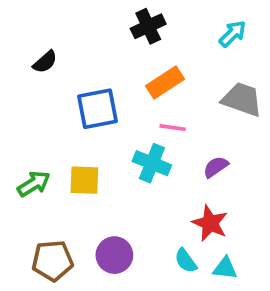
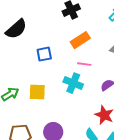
black semicircle: (45, 62) -> (16, 29), size x1.6
blue square: (98, 109) -> (44, 54), size x0.7

